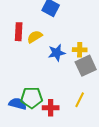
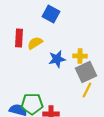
yellow line: (80, 100) -> (87, 90), moved

